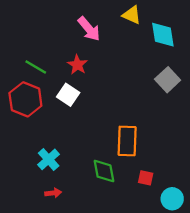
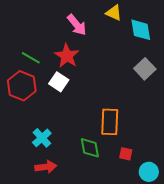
red star: (77, 65) -> (67, 56), size x1.4
red arrow: (53, 193) -> (46, 167), size x1.5

